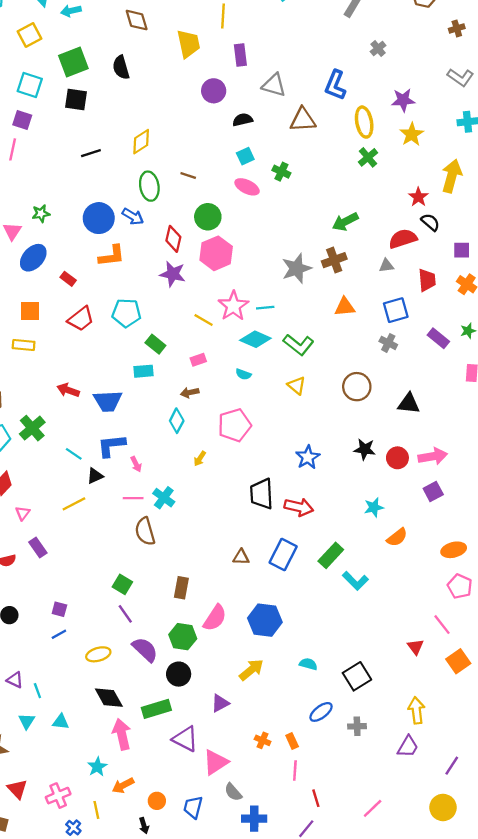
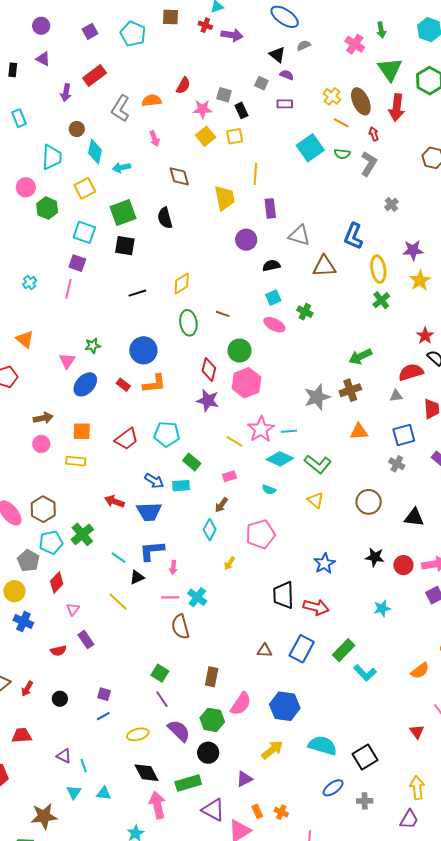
blue arrow: (133, 216) -> (154, 481), moved
red rectangle: (68, 279) -> (123, 385), moved
brown arrow: (190, 393) -> (221, 505), turned -42
pink arrow: (136, 464) -> (173, 567), turned 32
yellow line: (74, 504) -> (118, 602), turned 70
orange semicircle: (397, 537) -> (420, 671), moved
cyan semicircle: (308, 664) -> (322, 745), size x1.8
orange rectangle: (292, 741) -> (257, 811), moved

